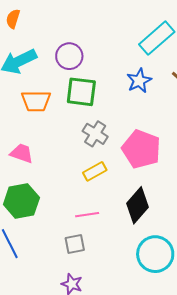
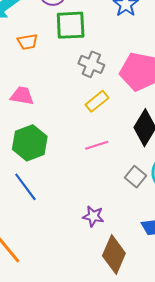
orange trapezoid: (36, 101) -> (27, 42), size x0.7
gray square: (75, 244) -> (136, 177), moved, turned -30

